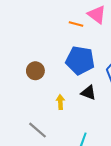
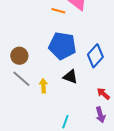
gray line: (37, 130) -> (21, 79), moved

